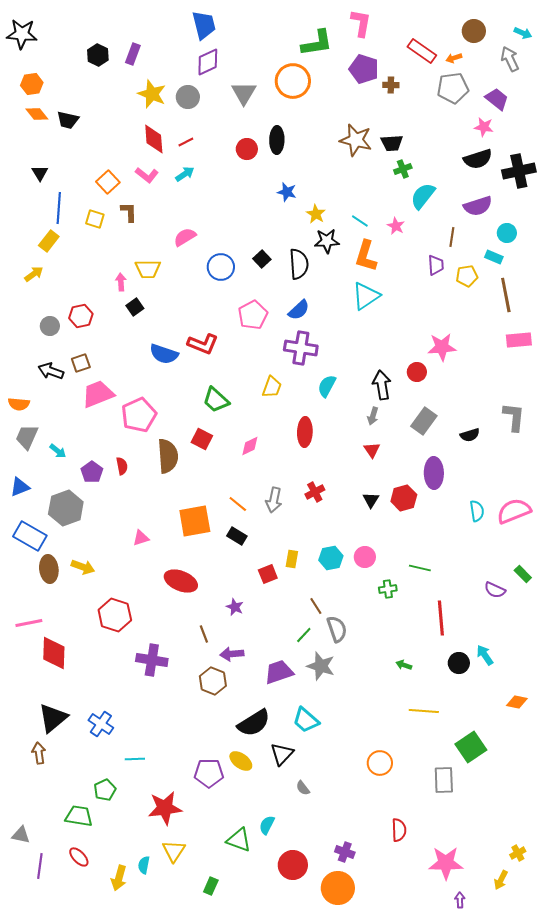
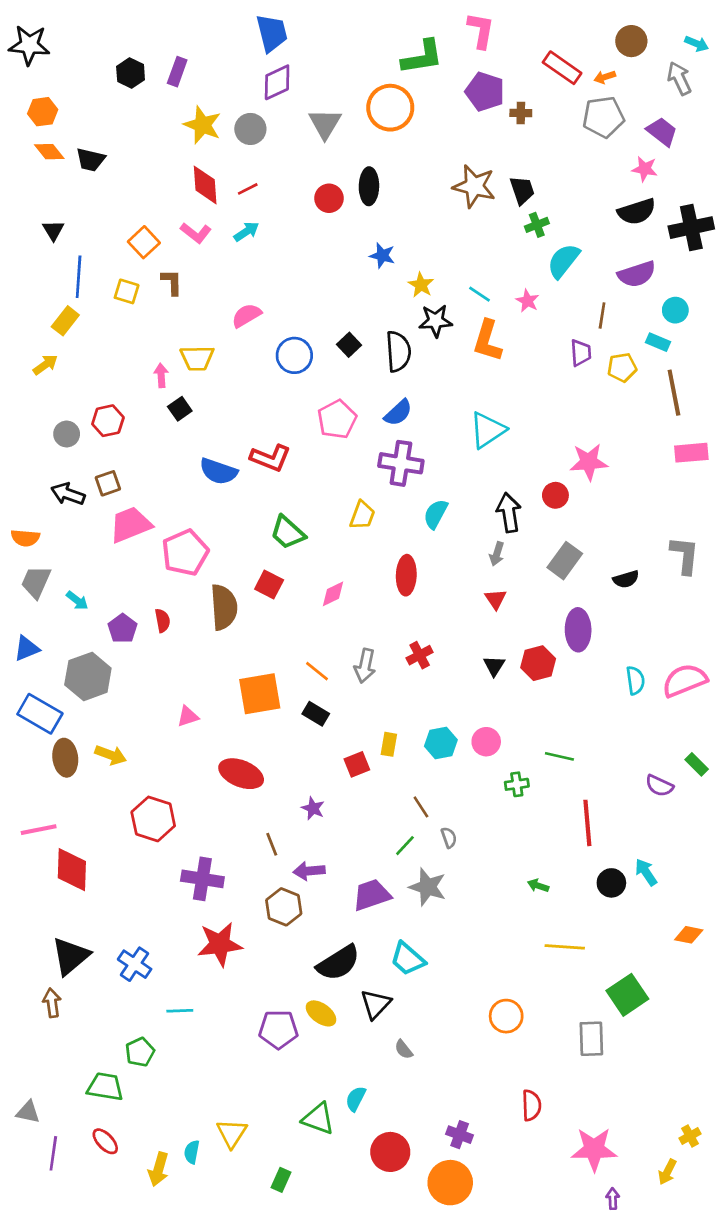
black trapezoid: (392, 143) -> (522, 190), turned -105
cyan triangle: (366, 296) -> (488, 430), moved
gray semicircle: (337, 629) -> (449, 838), size x0.6
red star: (165, 808) -> (220, 944), moved

